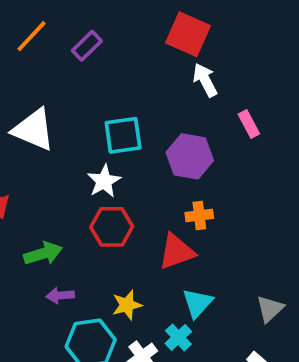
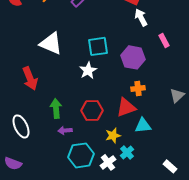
red hexagon: (112, 227) -> (92, 110), moved
green arrow: (43, 254) -> (56, 108), turned -78
cyan triangle: (197, 303) -> (143, 125), moved, turned 42
yellow star: (127, 305) -> (113, 135), moved
gray triangle: (270, 309) -> (177, 95), moved

